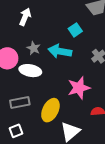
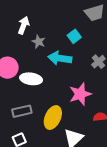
gray star: (34, 48) -> (39, 42), moved

